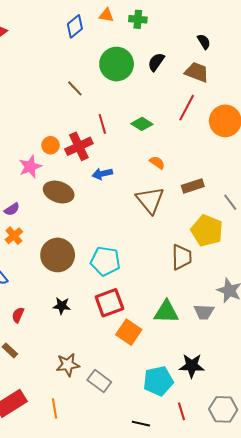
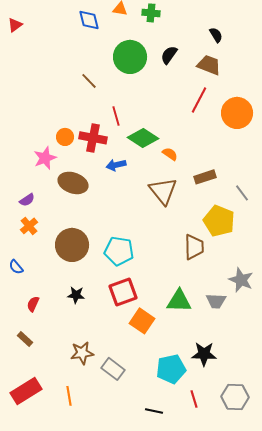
blue diamond: (75, 26) -> (89, 20), turned -65
green diamond: (142, 124) -> (143, 138), moved, size x1.4
red cross: (79, 146) -> (93, 138), turned 36

